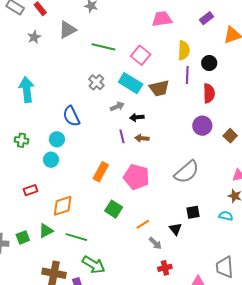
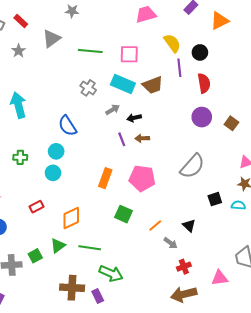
yellow semicircle: (184, 50) -> (172, 43), turned -30
pink square: (141, 55) -> (129, 54), turned -30
black square: (193, 212) -> (215, 199), moved

